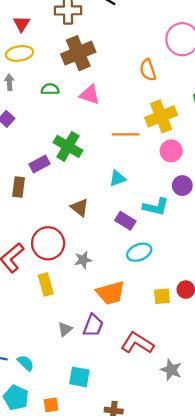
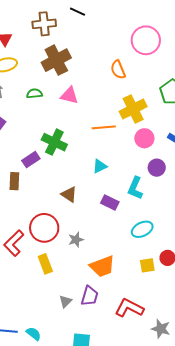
cyan L-shape: (156, 207) -> (135, 188), turned 105
cyan ellipse: (139, 252) -> (142, 229), moved

